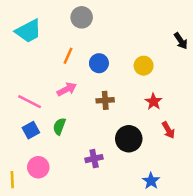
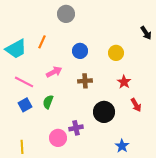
cyan trapezoid: (28, 31) -> (16, 49), moved
orange line: (68, 56) -> (42, 42), moved
pink circle: (38, 167) -> (58, 138), moved
yellow line: (12, 180) -> (22, 147), moved

